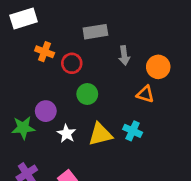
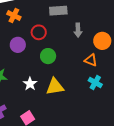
orange cross: (45, 52) -> (14, 15), moved
purple circle: (46, 111) -> (18, 45), moved
cyan cross: (133, 131) -> (95, 82), moved

